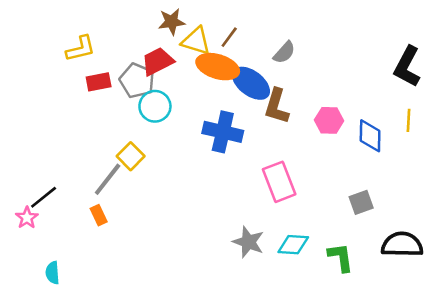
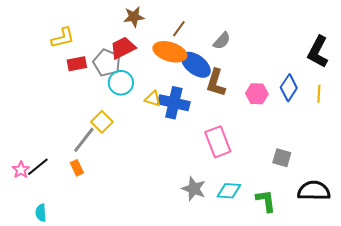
yellow triangle: (196, 41) -> (153, 99), moved, size x0.7
blue diamond: (370, 136) -> (289, 88), moved, turned 32
black line: (44, 197) -> (38, 167), moved
gray square: (361, 202) -> (282, 158), turned 36

